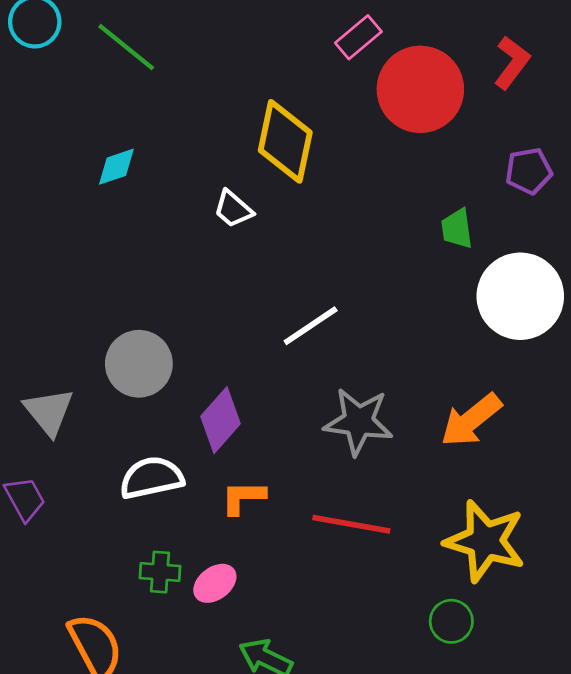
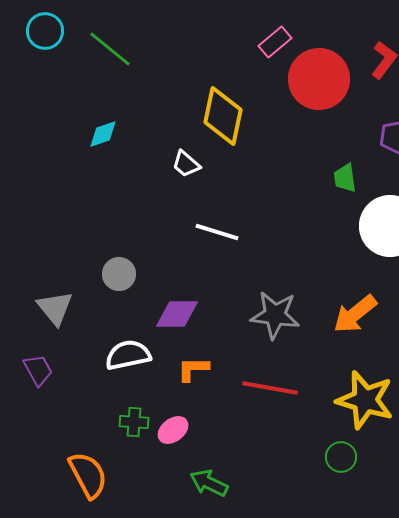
white line: (311, 326) -> (217, 232), moved, turned 51
gray circle: (139, 364) -> (119, 274), size x0.7
purple diamond: (221, 420) -> (177, 314), turned 48

